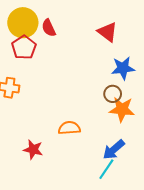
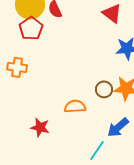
brown circle: (113, 94) -> (104, 89), moved
cyan line: (106, 169) -> (97, 150), moved

